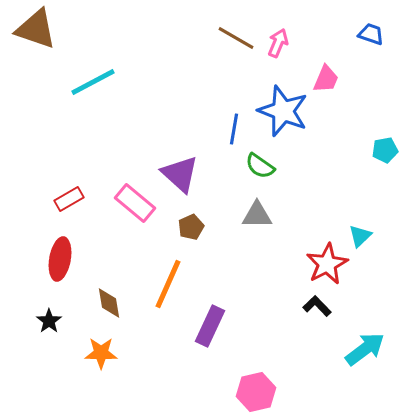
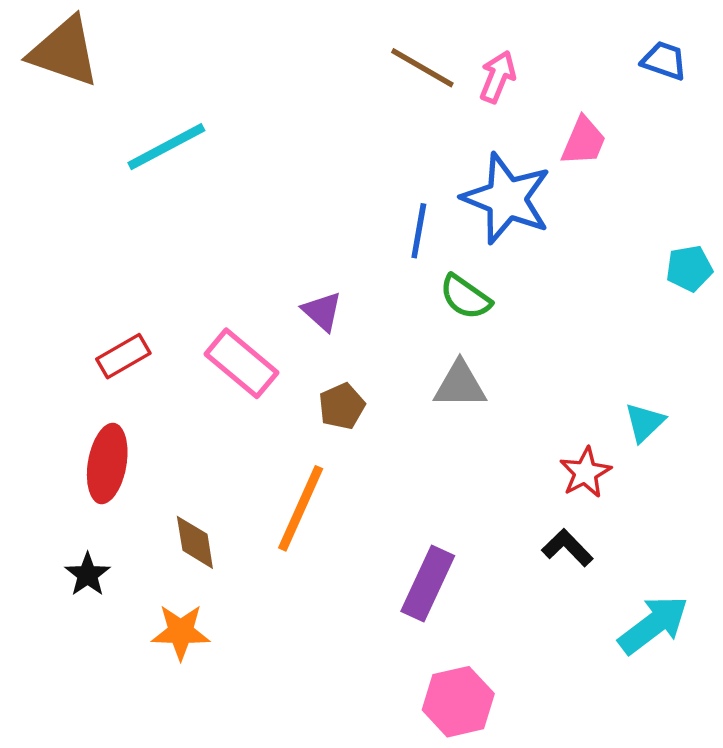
purple triangle: (180, 174) -> (322, 311), size x0.6
red star: (327, 264) -> (585, 472), size x0.7
purple rectangle: (210, 326) -> (428, 584), moved

